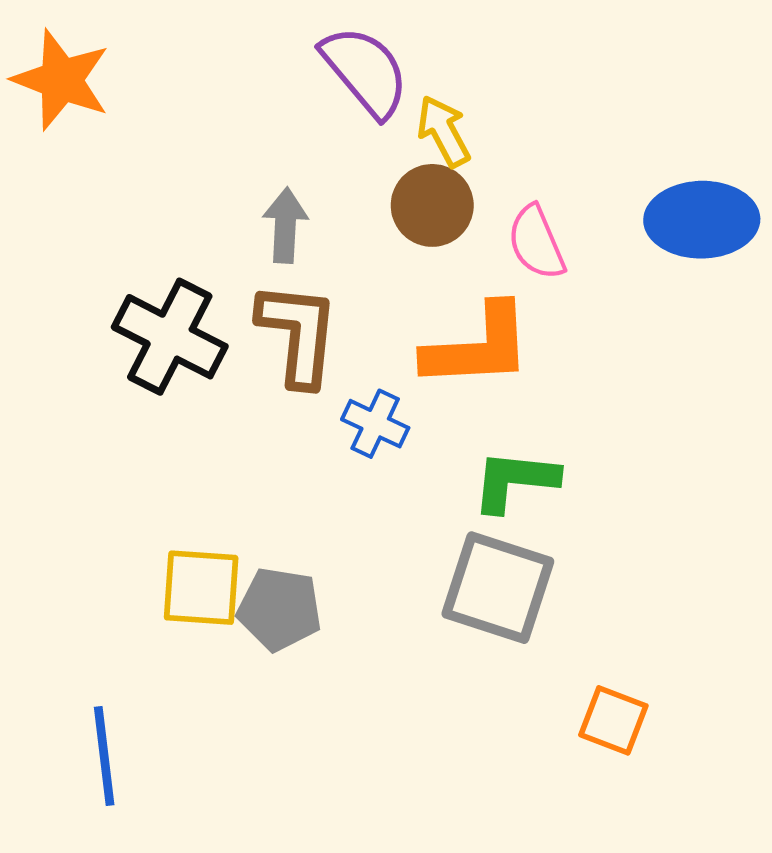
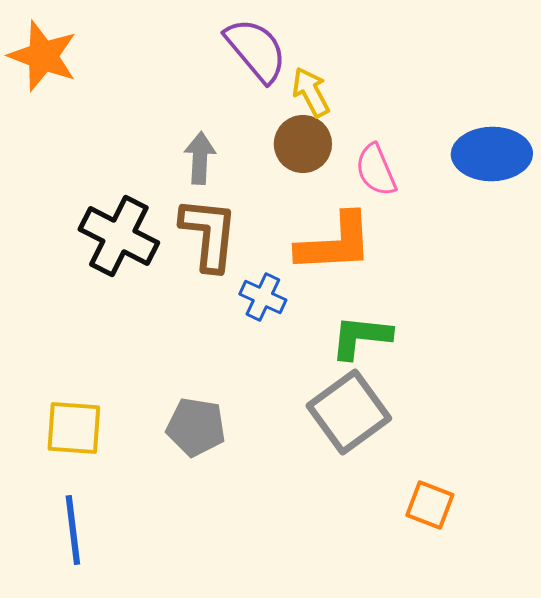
yellow square: (201, 588) -> (74, 428), moved
gray square: (498, 588) -> (349, 412), turned 36

